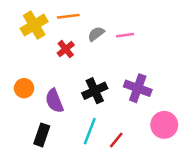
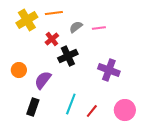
black cross: (95, 91) -> (68, 56), moved
purple semicircle: (54, 101) -> (43, 80), turned 60
pink circle: (164, 125) -> (125, 110), moved

